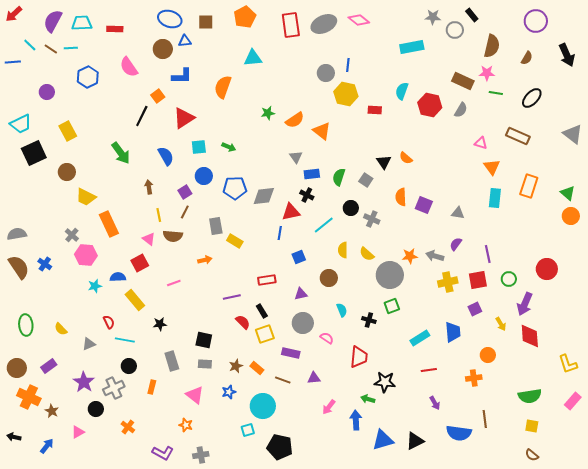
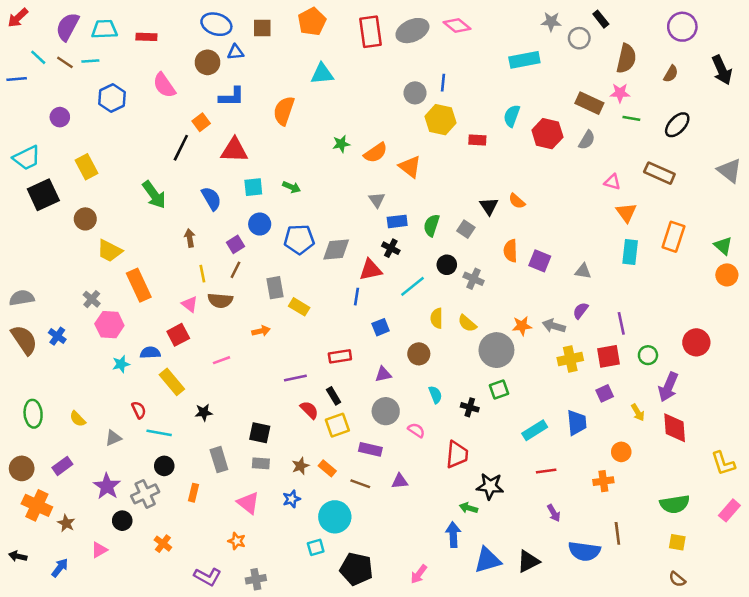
red triangle: (184, 118) -> (234, 150), turned 35
pink arrow: (329, 407) -> (419, 574), moved

